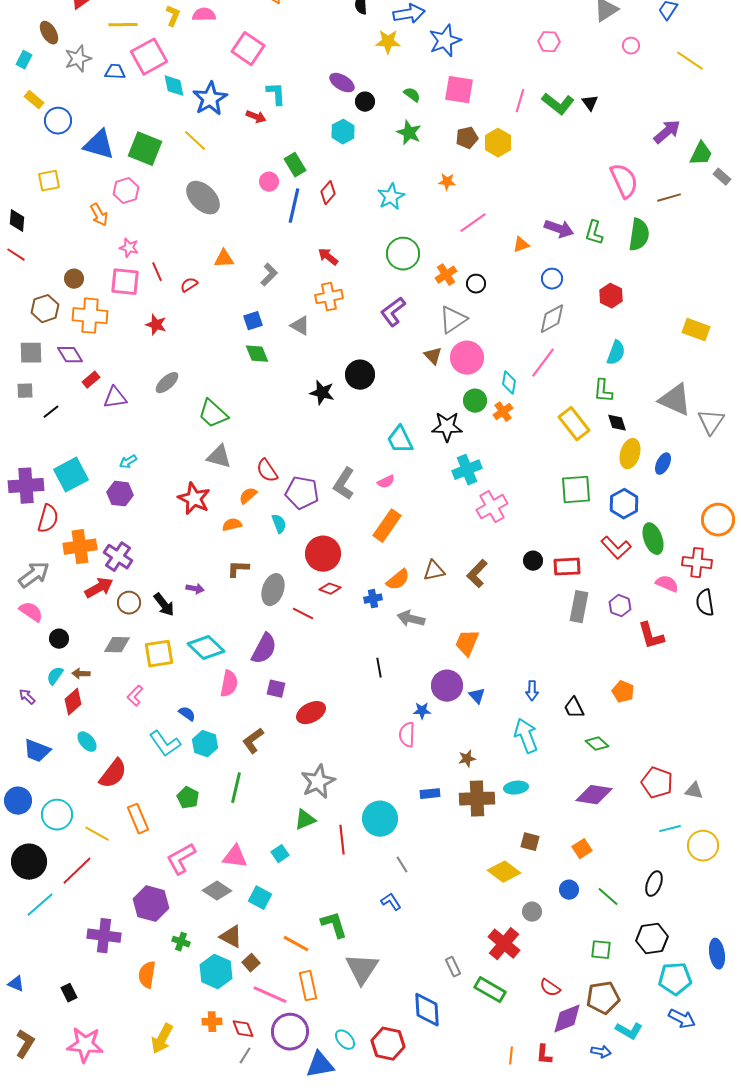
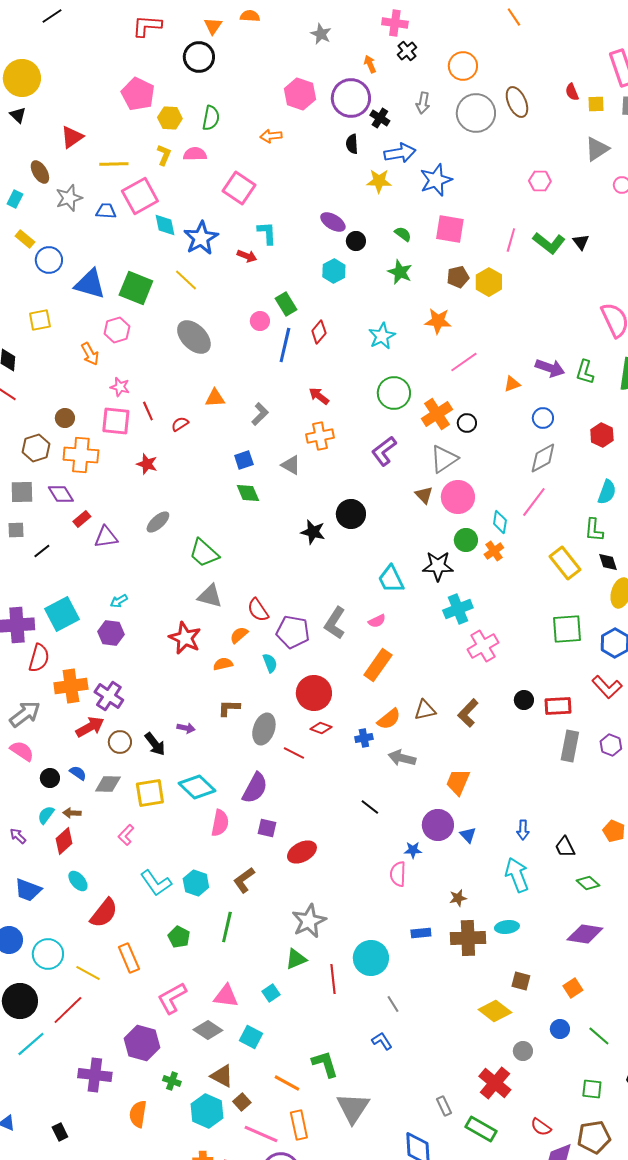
orange star: (447, 182) -> (438, 321), size x1.5
orange cross: (446, 275) -> (437, 414), size x1.4
black line: (379, 668) -> (370, 807), turned -42
blue semicircle: (187, 714) -> (78, 773), moved

